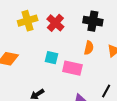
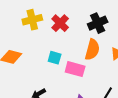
black cross: (93, 21) -> (98, 23), turned -36
orange semicircle: (89, 48) -> (92, 50), size x1.5

